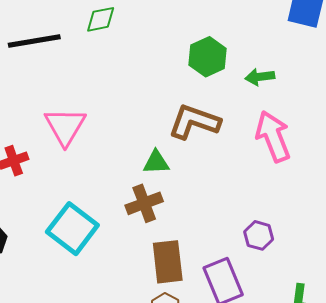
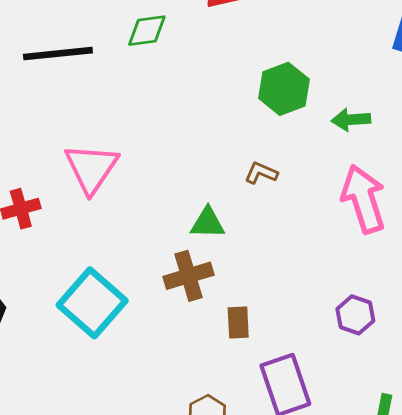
brown L-shape: (194, 122) -> (261, 173), size x0.5
purple hexagon: (259, 235) -> (355, 315), moved
brown rectangle: (168, 262) -> (238, 322), moved, size x0.6

